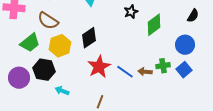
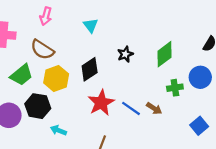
black star: (131, 12) -> (125, 54), moved
green cross: (163, 66) -> (175, 88), moved
blue square: (184, 70) -> (199, 126), moved
brown arrow: (145, 72) -> (154, 108), turned -152

